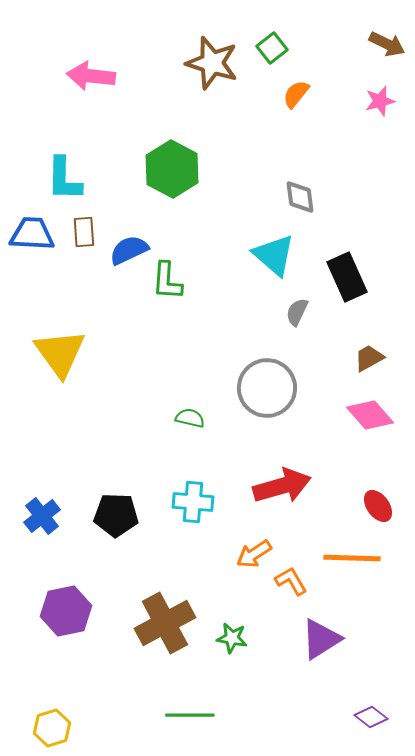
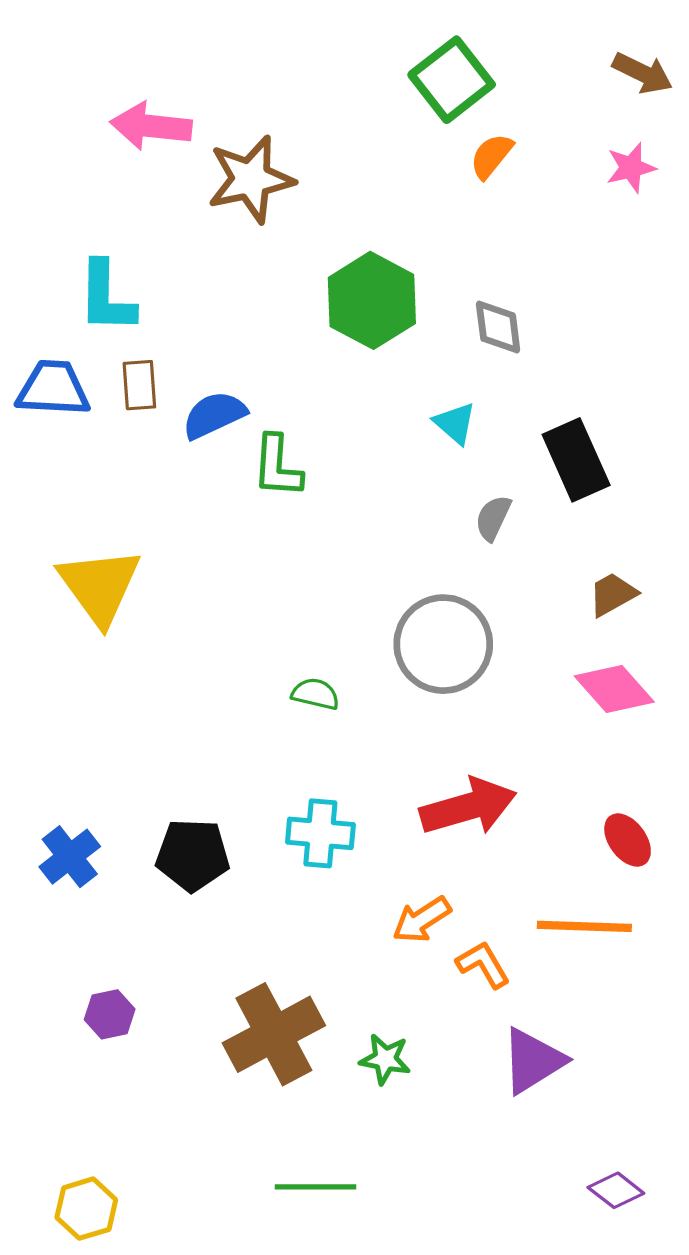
green square: (272, 48) -> (452, 80), size x1.6
brown star: (212, 63) -> (251, 179), moved, turned -30
green hexagon: (172, 169) -> (372, 300), moved
cyan triangle: (274, 255) -> (455, 423), size x0.6
purple hexagon: (66, 611) -> (110, 1014), size x0.6

